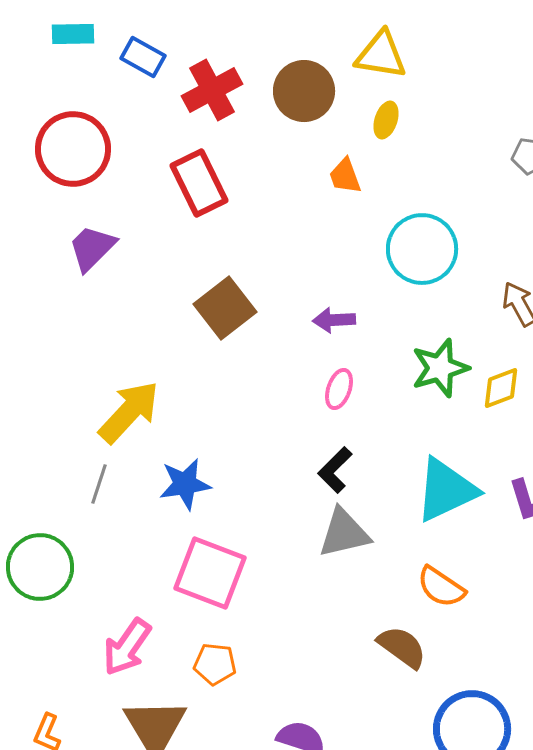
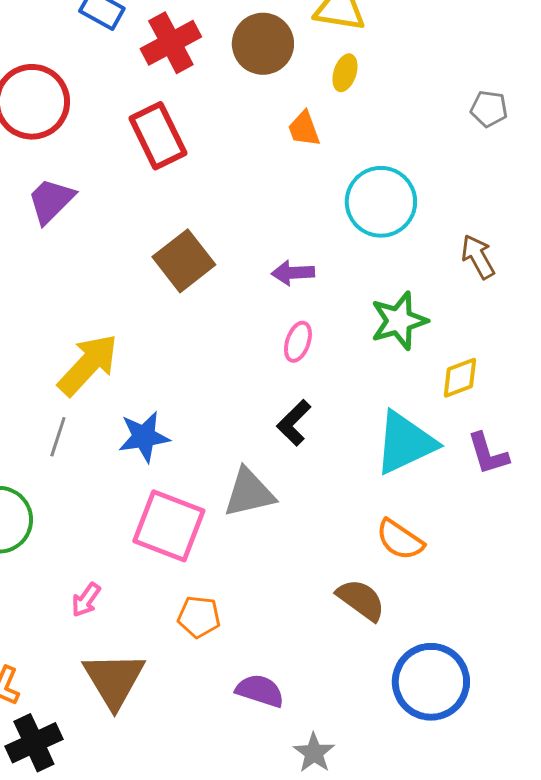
yellow diamond: (501, 388) -> (460, 378), moved
gray triangle: (344, 533) -> (249, 493), moved
pink arrow: (127, 647) -> (86, 600), size x0.6
orange pentagon: (215, 664) -> (199, 617), moved

